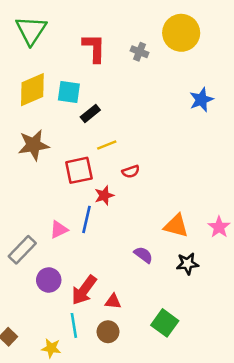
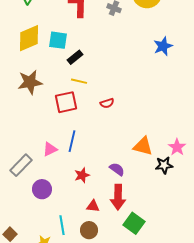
yellow line: (107, 145) -> (79, 81), moved, turned 35
red star: (104, 196) -> (82, 175), moved
black star: (187, 264) -> (164, 165), moved
red arrow: (84, 290) -> (118, 197), moved, turned -35

